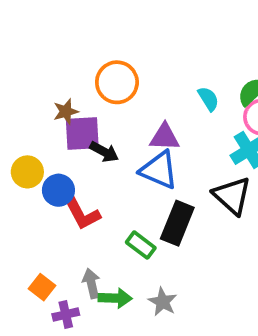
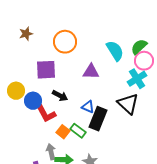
cyan semicircle: (208, 99) -> (115, 51), size x1.5
brown star: (66, 112) -> (26, 34), moved
black arrow: (104, 152) -> (60, 96), moved
blue triangle: (159, 170) -> (88, 107), moved, size x0.6
orange square: (42, 287) -> (63, 132), moved

